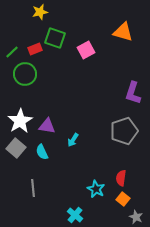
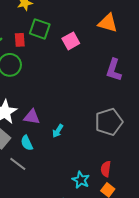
red rectangle: (35, 49) -> (20, 40), turned -72
purple L-shape: (133, 93) -> (114, 70), moved
gray line: (33, 188) -> (18, 164), moved, turned -48

